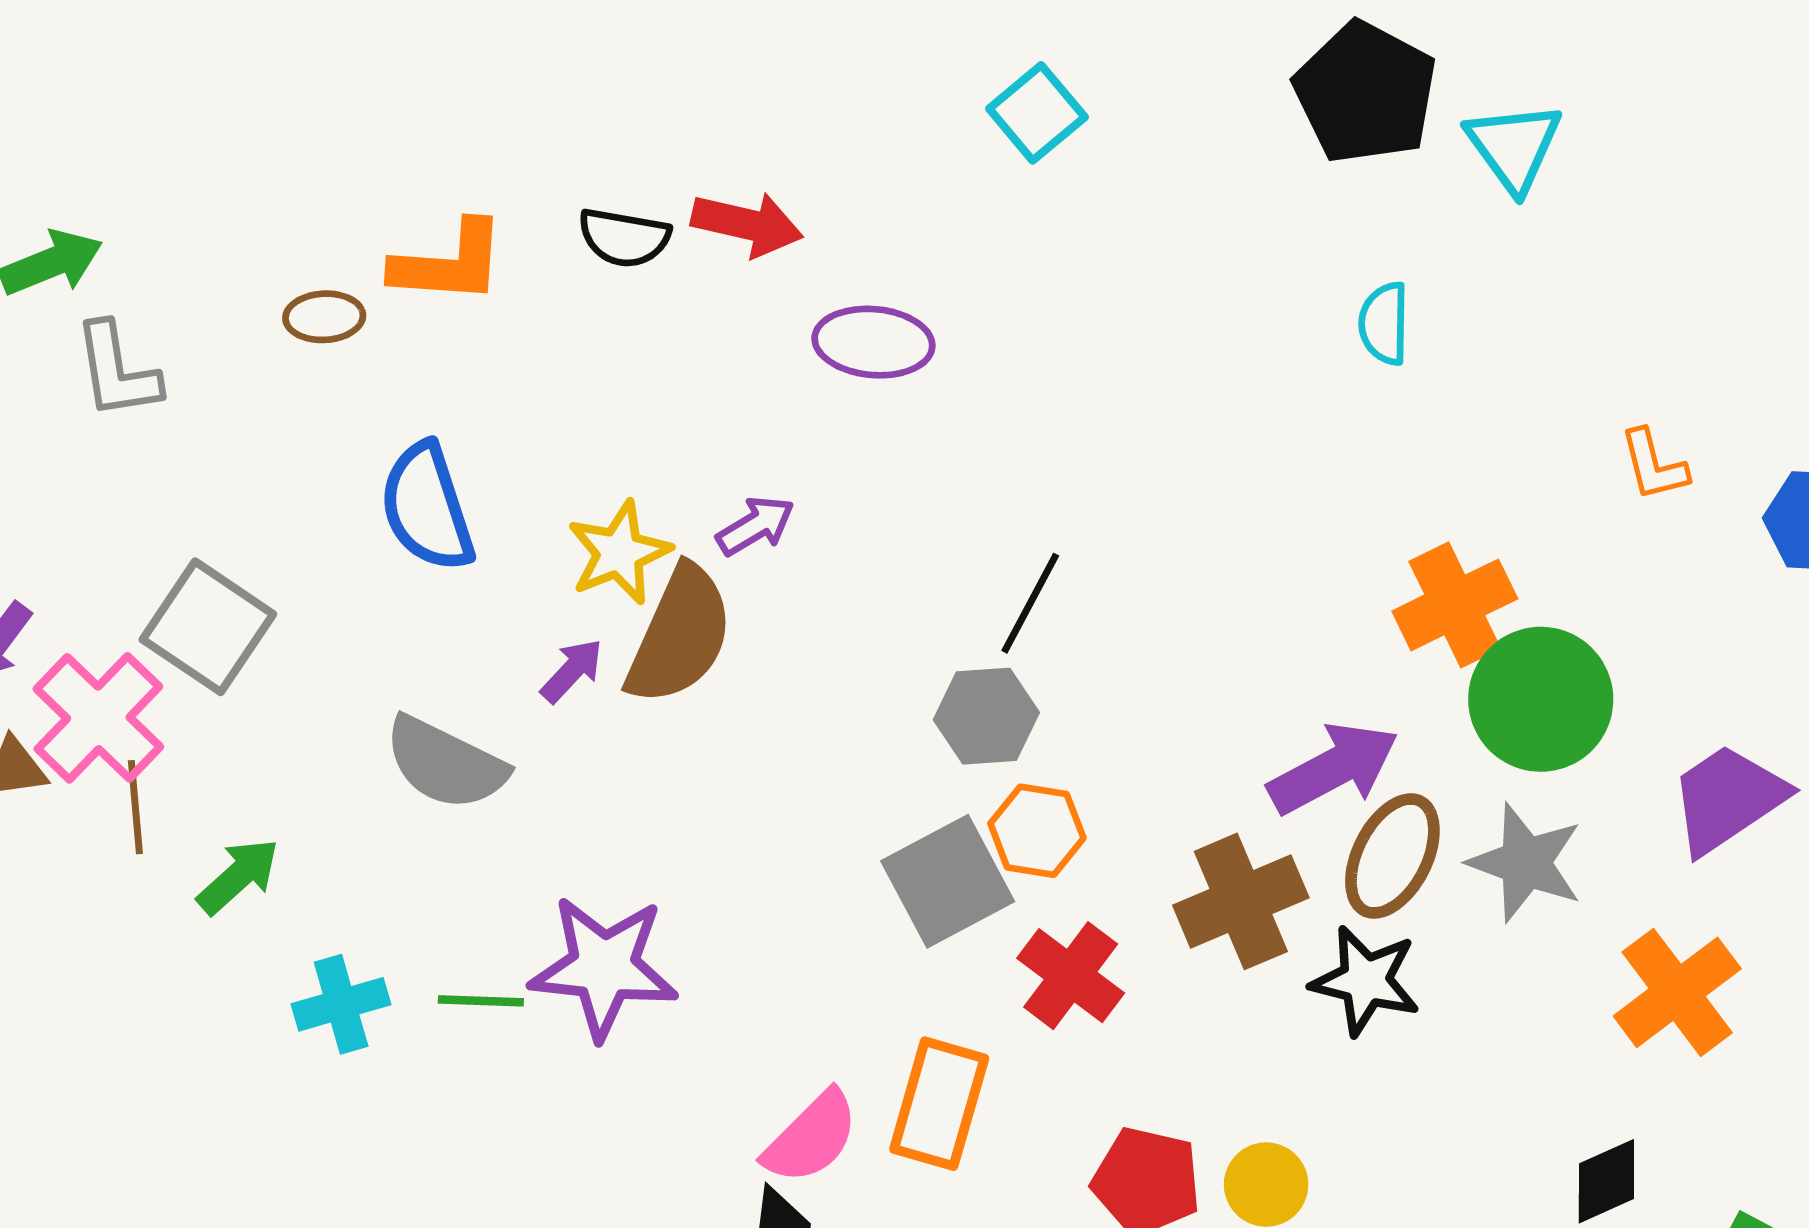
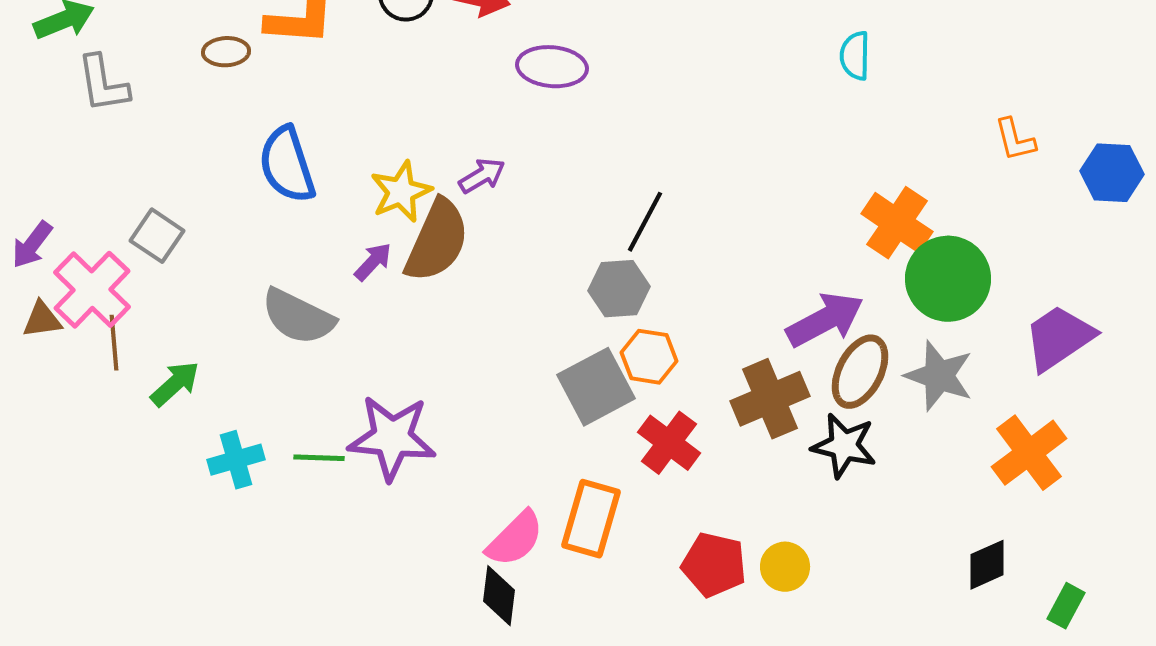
orange cross: (1455, 605) -> (897, 223), turned -30
gray square: (208, 627) -> (157, 236), size x0.7

